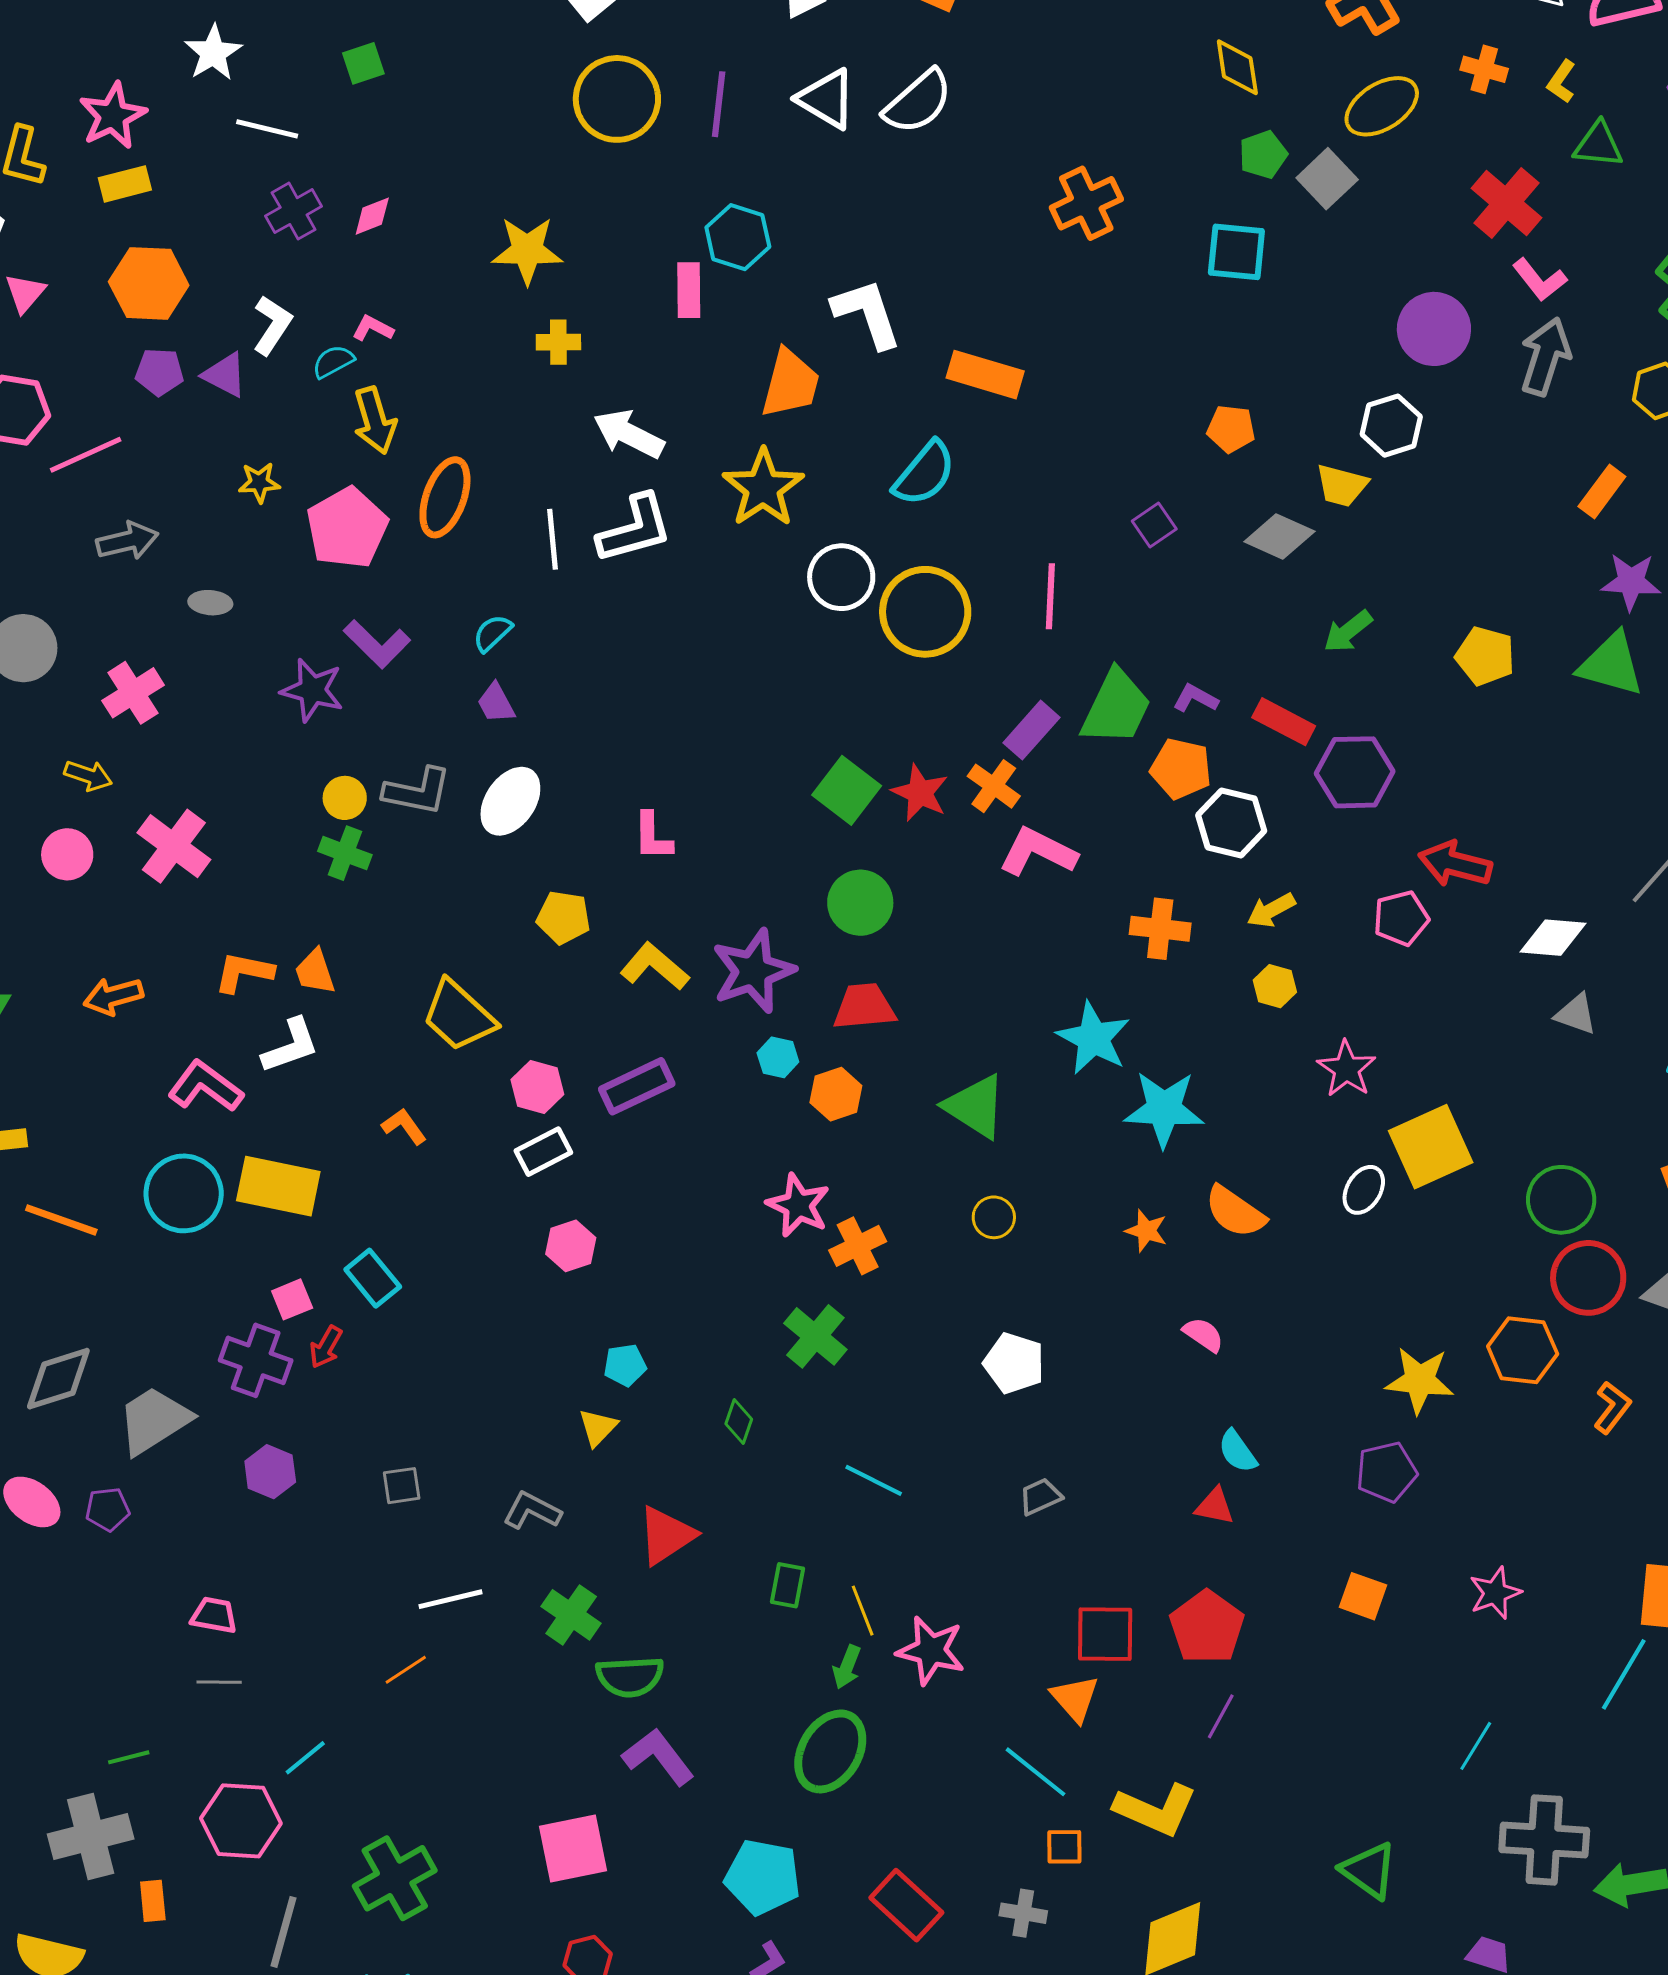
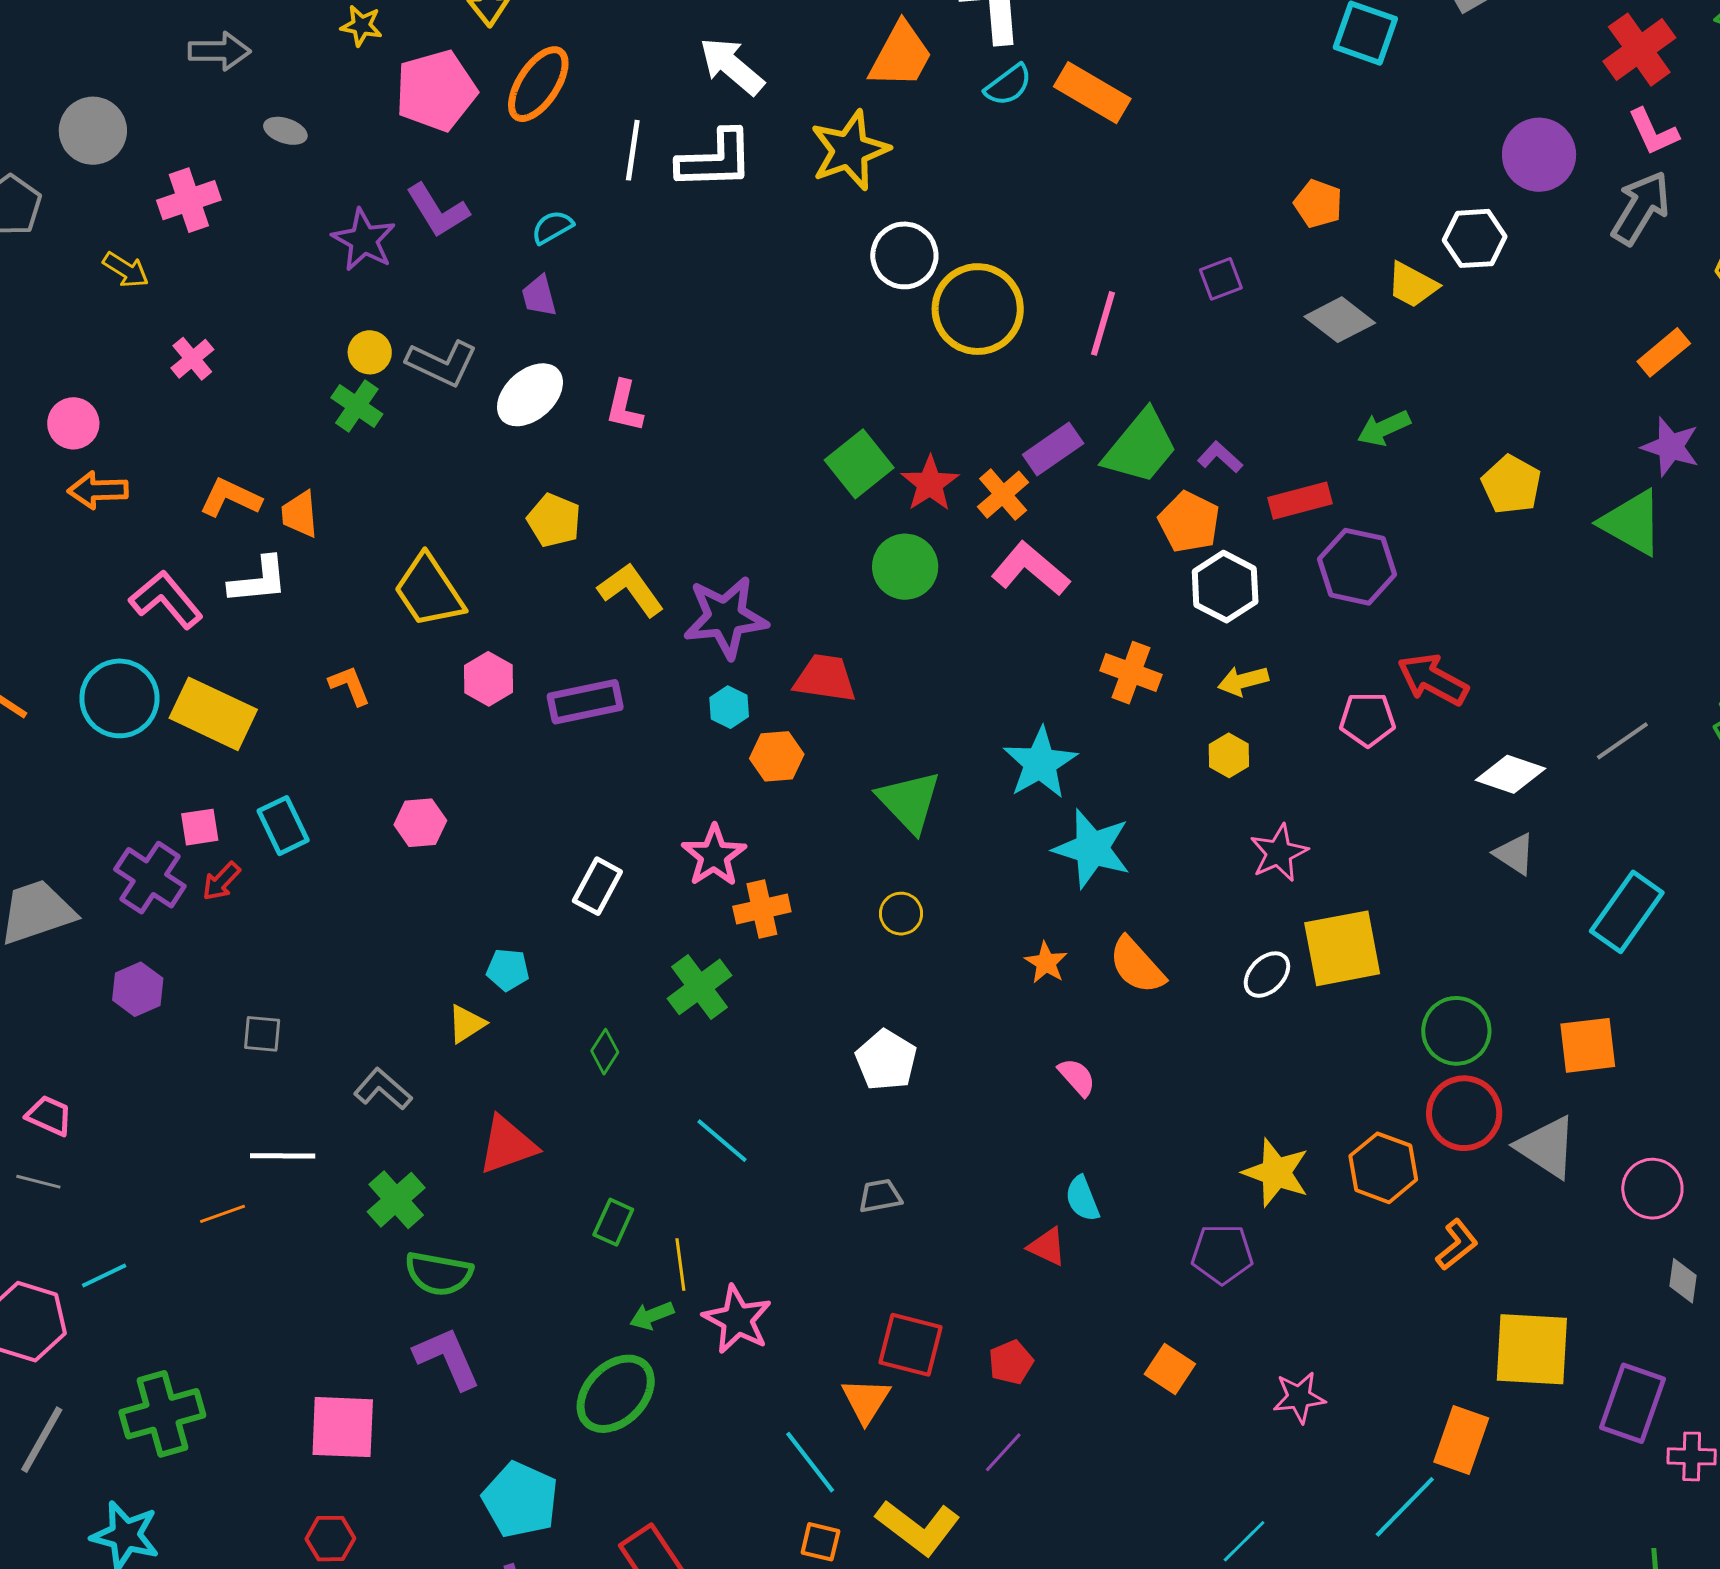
cyan semicircle: (925, 473) -> (1008, 85), moved, size x0.7
red rectangle: (1284, 722) -> (1300, 501), turned -56
pink L-shape: (653, 836) -> (624, 406), moved
pink cross: (174, 846) -> (192, 359), size x0.6
pink circle: (67, 854) -> (73, 423), moved
green circle: (860, 903) -> (905, 567), moved
white rectangle: (543, 1152) -> (597, 886), moved, turned -48
pink hexagon: (571, 1246) -> (420, 823), moved
red pentagon: (1207, 1627) -> (1011, 1362), size x0.6
green arrow: (847, 1667) -> (652, 1316), turned 33

